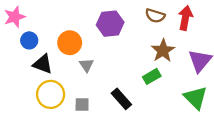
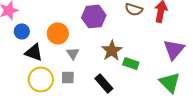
brown star: (163, 51) -> (112, 50), moved
green rectangle: (152, 76) -> (131, 63), turned 49
gray square: (82, 105) -> (68, 77), moved

